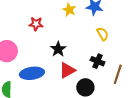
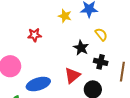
black star: (58, 49) -> (81, 48), moved

